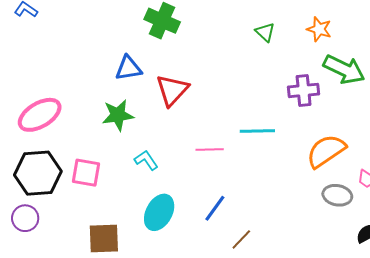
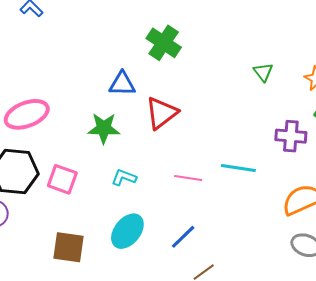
cyan L-shape: (146, 160) -> (124, 177), turned -45

